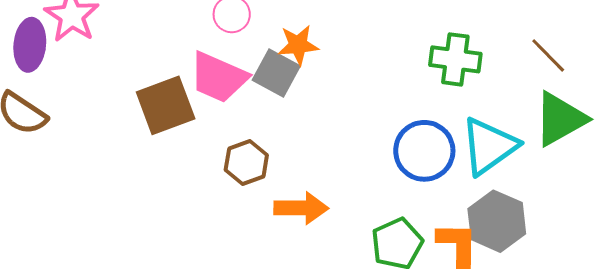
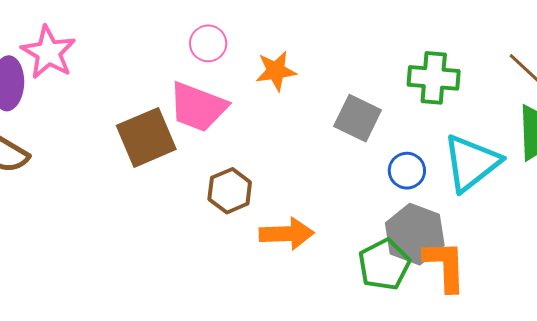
gray square: (276, 73) -> (358, 118), moved
blue circle: (424, 151) -> (407, 171), size x0.6
gray hexagon: (497, 221) -> (415, 234), moved

